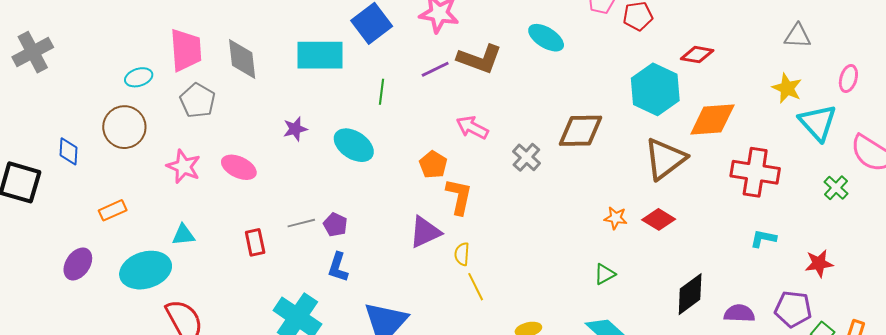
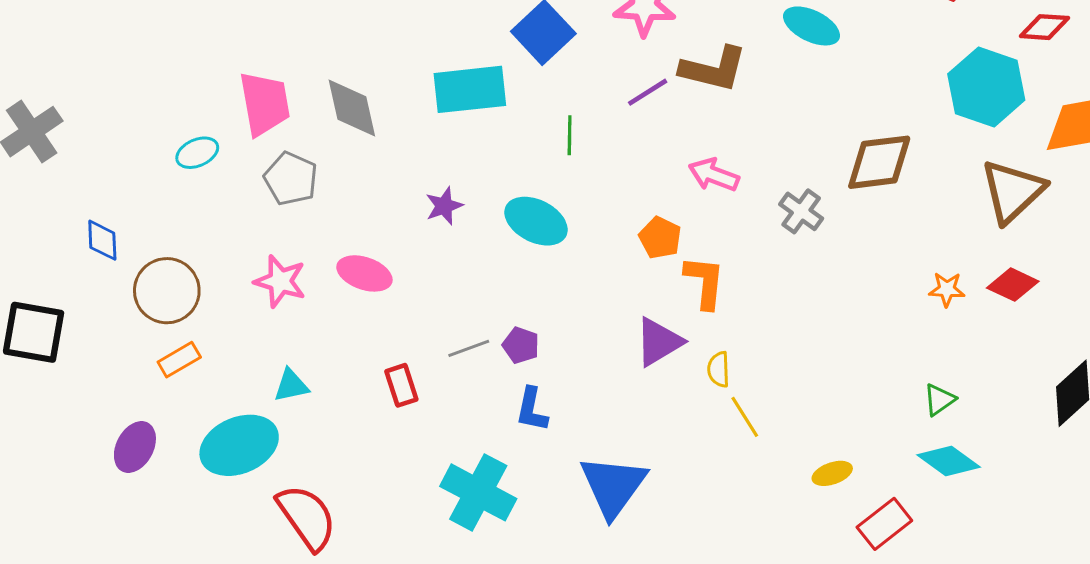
brown circle: (124, 127) -> (167, 291), moved
blue diamond: (69, 151) -> (102, 240), moved
green triangle: (605, 274) -> (939, 400), moved

